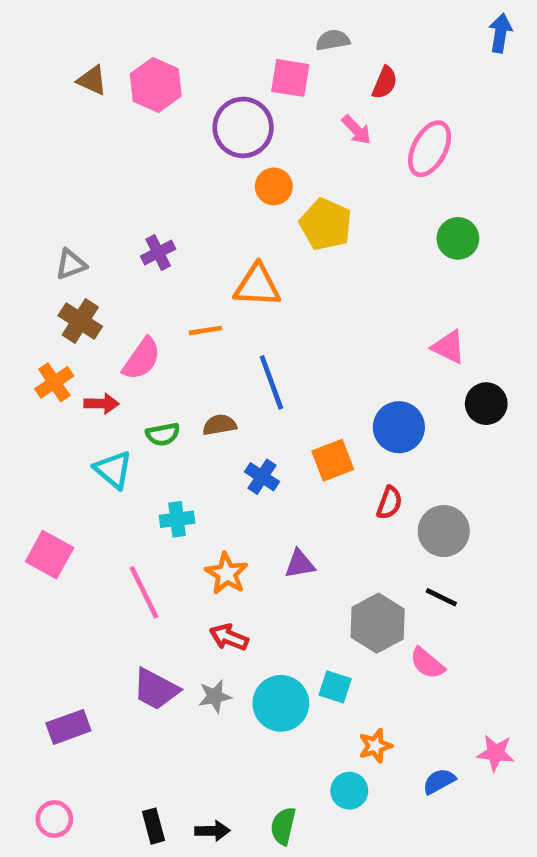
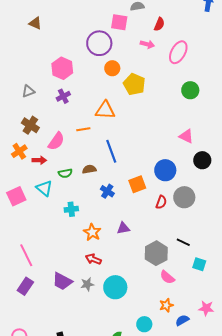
pink hexagon: (156, 85) -> (62, 68), moved
pink arrow: (356, 130) -> (147, 44), turned -32
gray triangle: (71, 264) -> (28, 91), moved
gray circle: (444, 531) -> (184, 197), moved
pink square: (50, 555) -> (16, 196), moved, turned 36
pink line: (144, 592) -> (26, 255), moved
pink semicircle: (427, 663) -> (167, 277), moved
cyan square: (335, 687) -> (199, 264), moved
purple rectangle: (68, 727) -> (25, 286), moved, turned -36
orange star: (375, 746) -> (166, 305), moved

